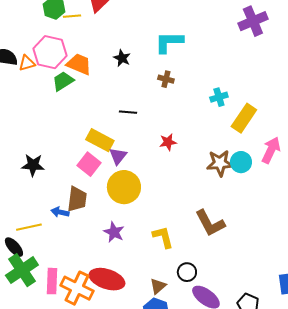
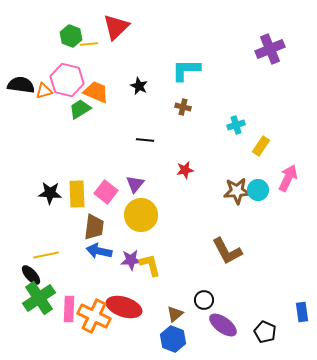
yellow rectangle: (244, 118) -> (261, 146), size x0.7
yellow rectangle: (100, 140) -> (77, 194), moved, turned 60
blue arrow: (60, 212) -> (99, 251), moved, size x1.4
purple star: (114, 232) -> (131, 260), turned -30
yellow L-shape: (163, 237) -> (150, 265), moved

